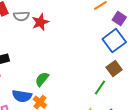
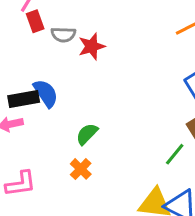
blue semicircle: (22, 96) -> (46, 93), moved, turned -138

